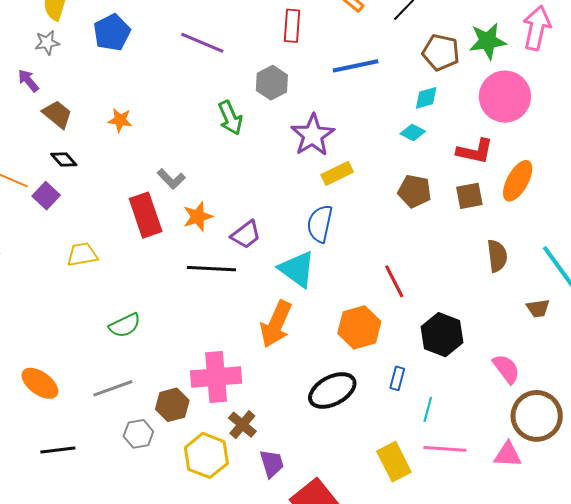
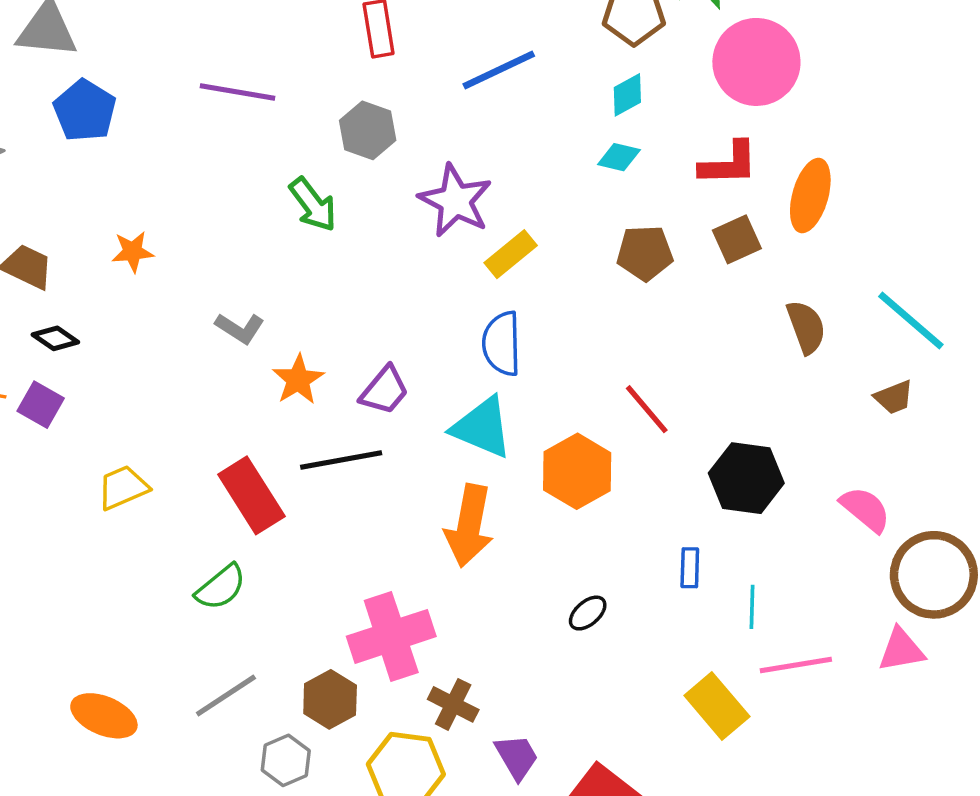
red rectangle: (146, 215) -> (251, 495), moved
orange hexagon: (359, 327) -> (577, 471), moved
black ellipse: (332, 390) -> (588, 613), size x0.5

